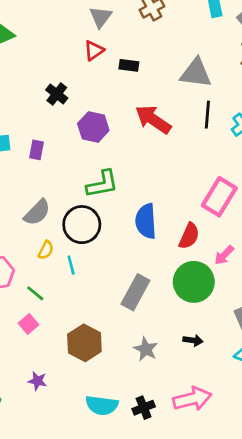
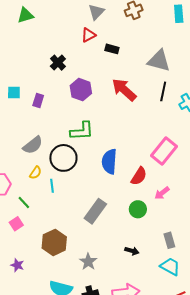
green circle: (194, 282) -> (138, 209), size x0.6
gray star: (146, 349) -> (88, 262), moved

